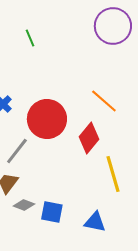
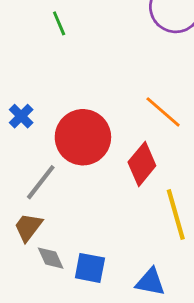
gray diamond: (24, 205) -> (51, 258), turned 45

